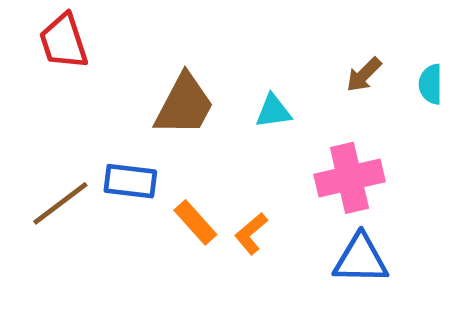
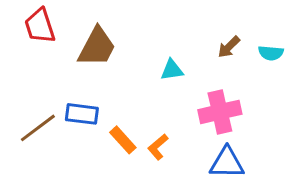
cyan semicircle: (431, 84) -> (271, 53), turned -85
brown trapezoid: (184, 105) -> (97, 47), moved

